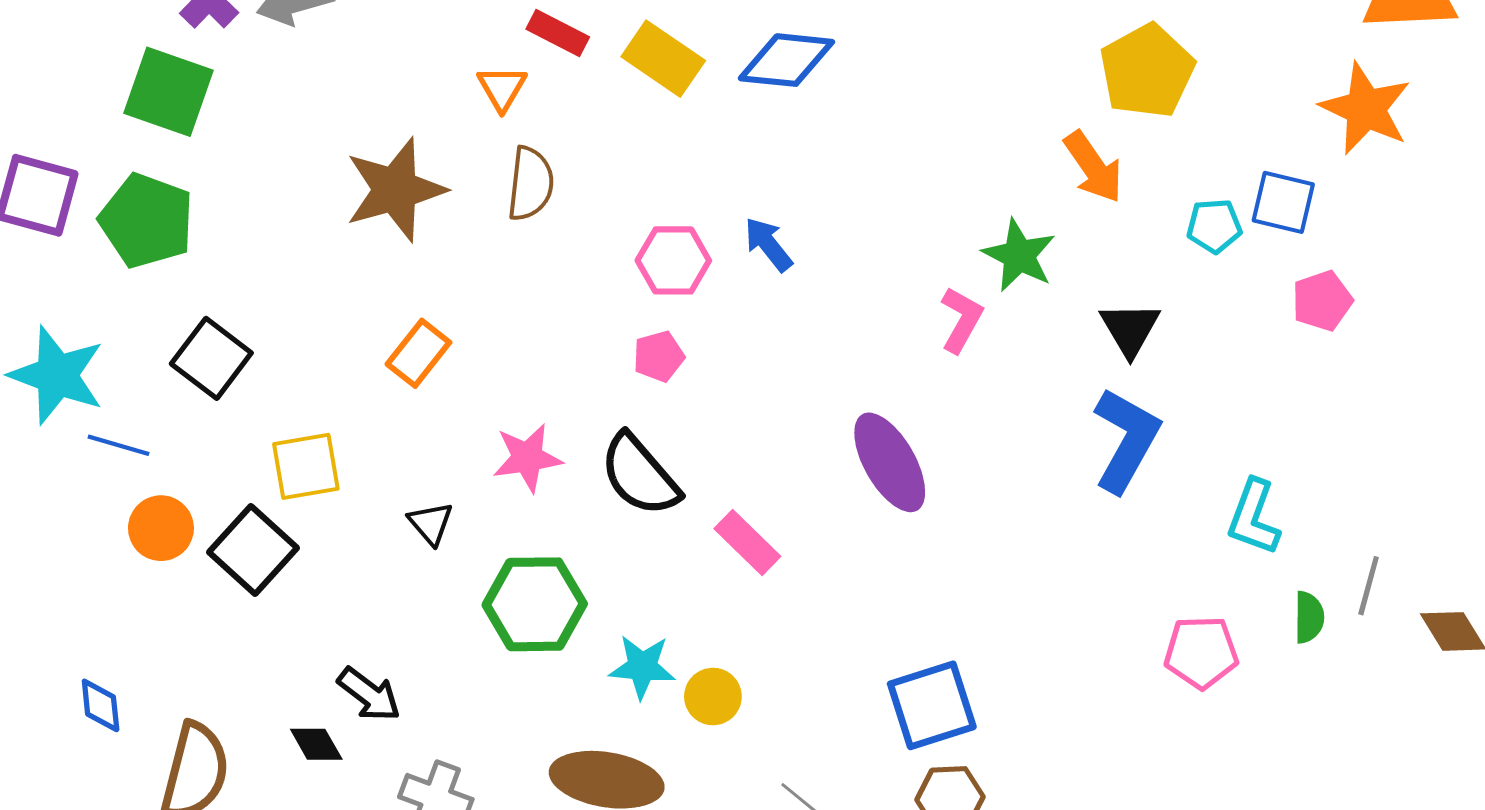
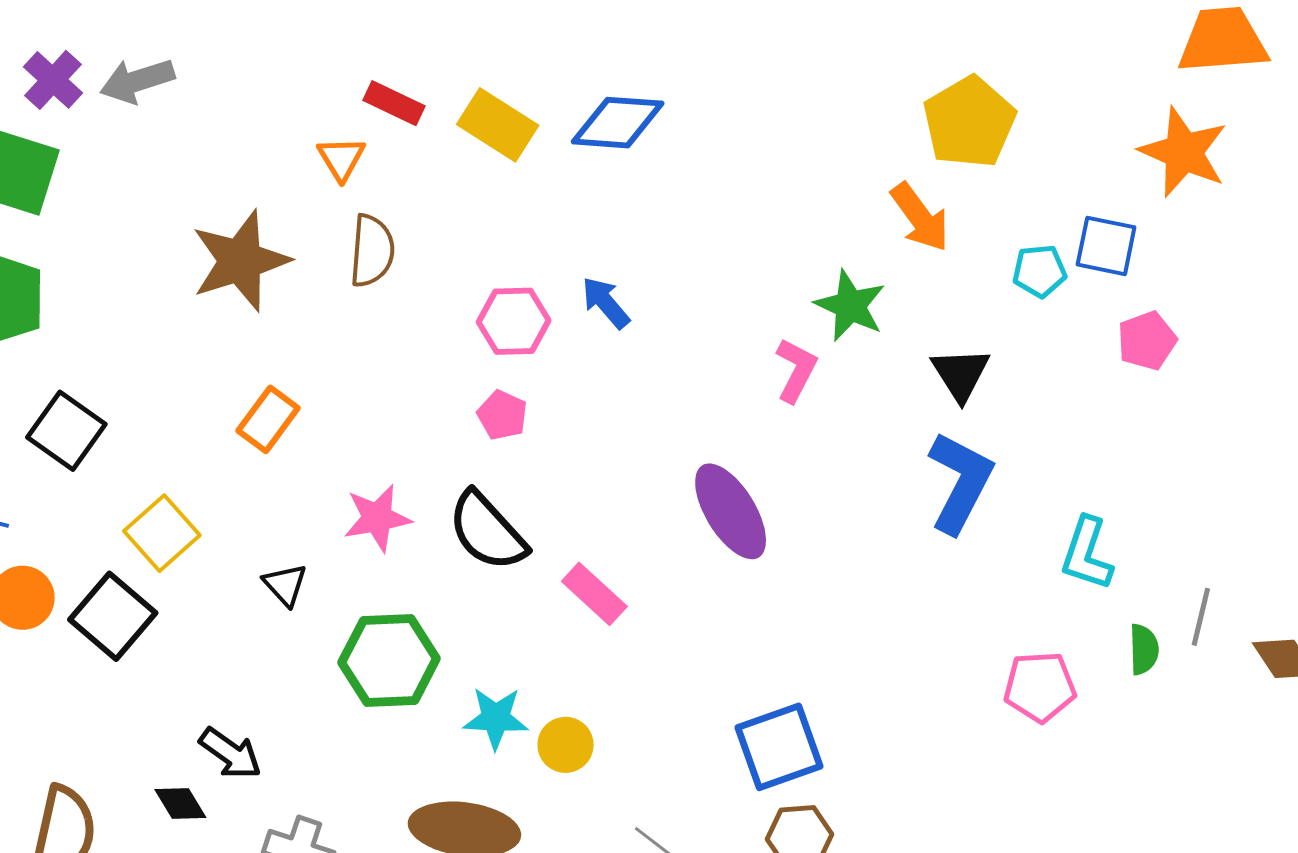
pink pentagon: (659, 356) -> (502, 415), turned -30
yellow square: (306, 466) -> (162, 533), turned -30

